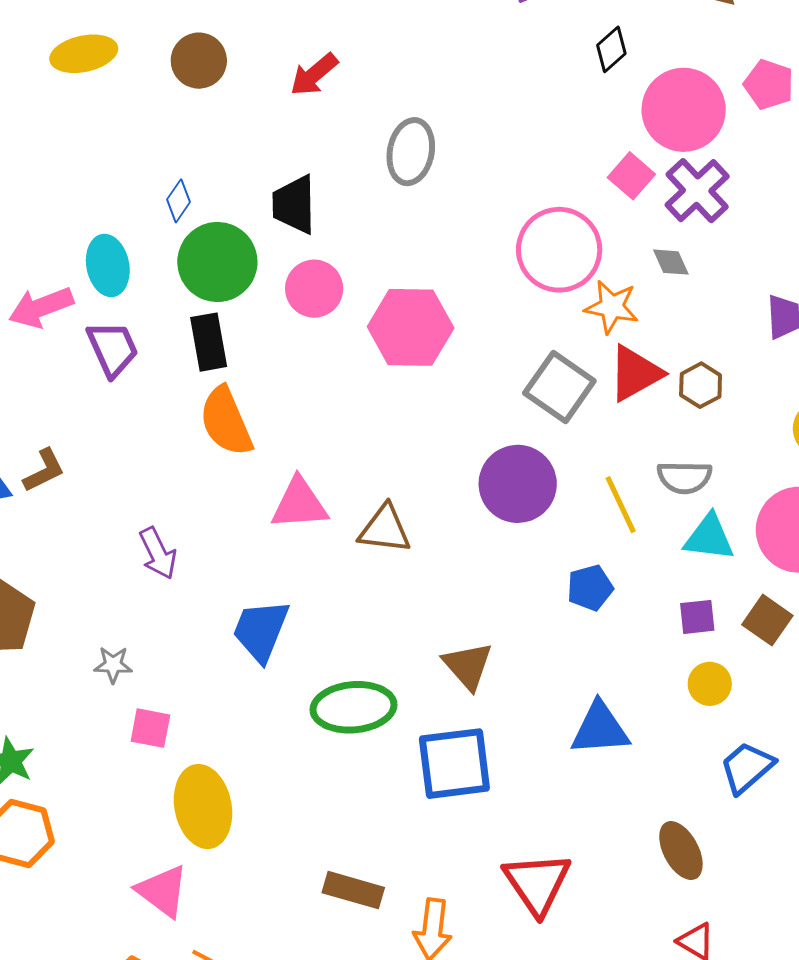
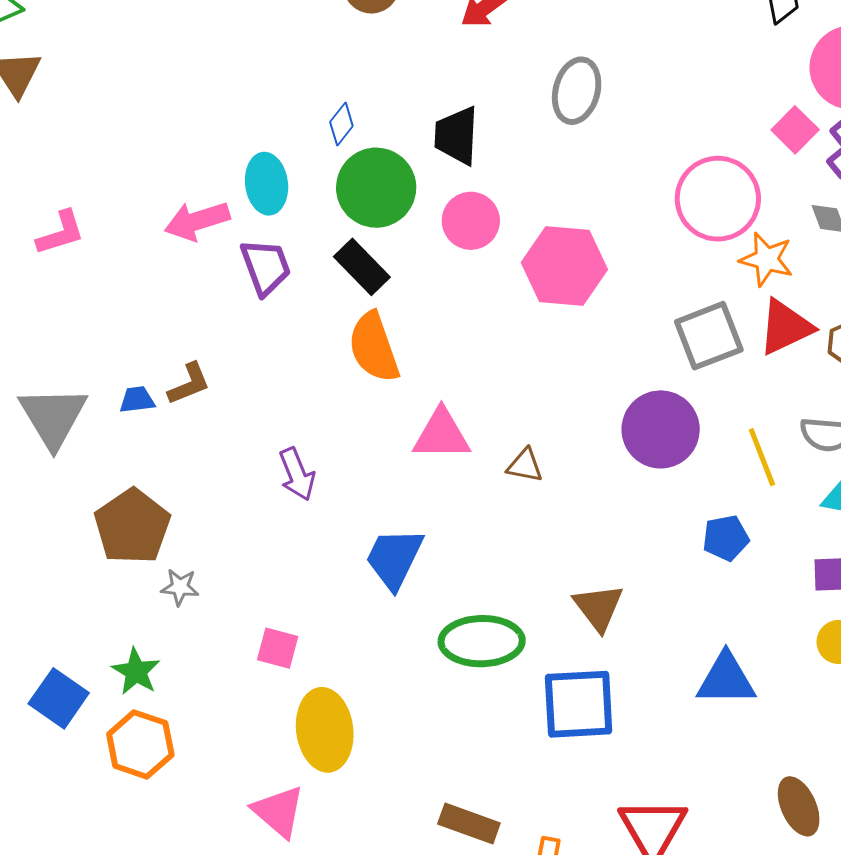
black rectangle: (209, 342) -> (362, 267), turned -38
gray square: (559, 387) -> (709, 336), turned 30
brown triangle: (385, 529) -> (525, 465), size x0.7
gray star: (113, 665) -> (180, 587), moved

